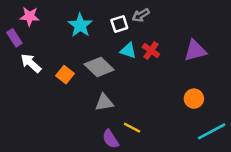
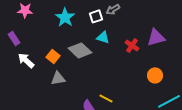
purple rectangle: (14, 38) -> (14, 38), moved
red cross: (151, 51) -> (132, 45), moved
white arrow: (31, 63) -> (26, 60), moved
gray triangle: (104, 102) -> (58, 78), moved

